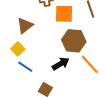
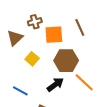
brown triangle: (25, 25) -> (15, 38), moved
yellow square: (18, 49) -> (32, 59), moved

